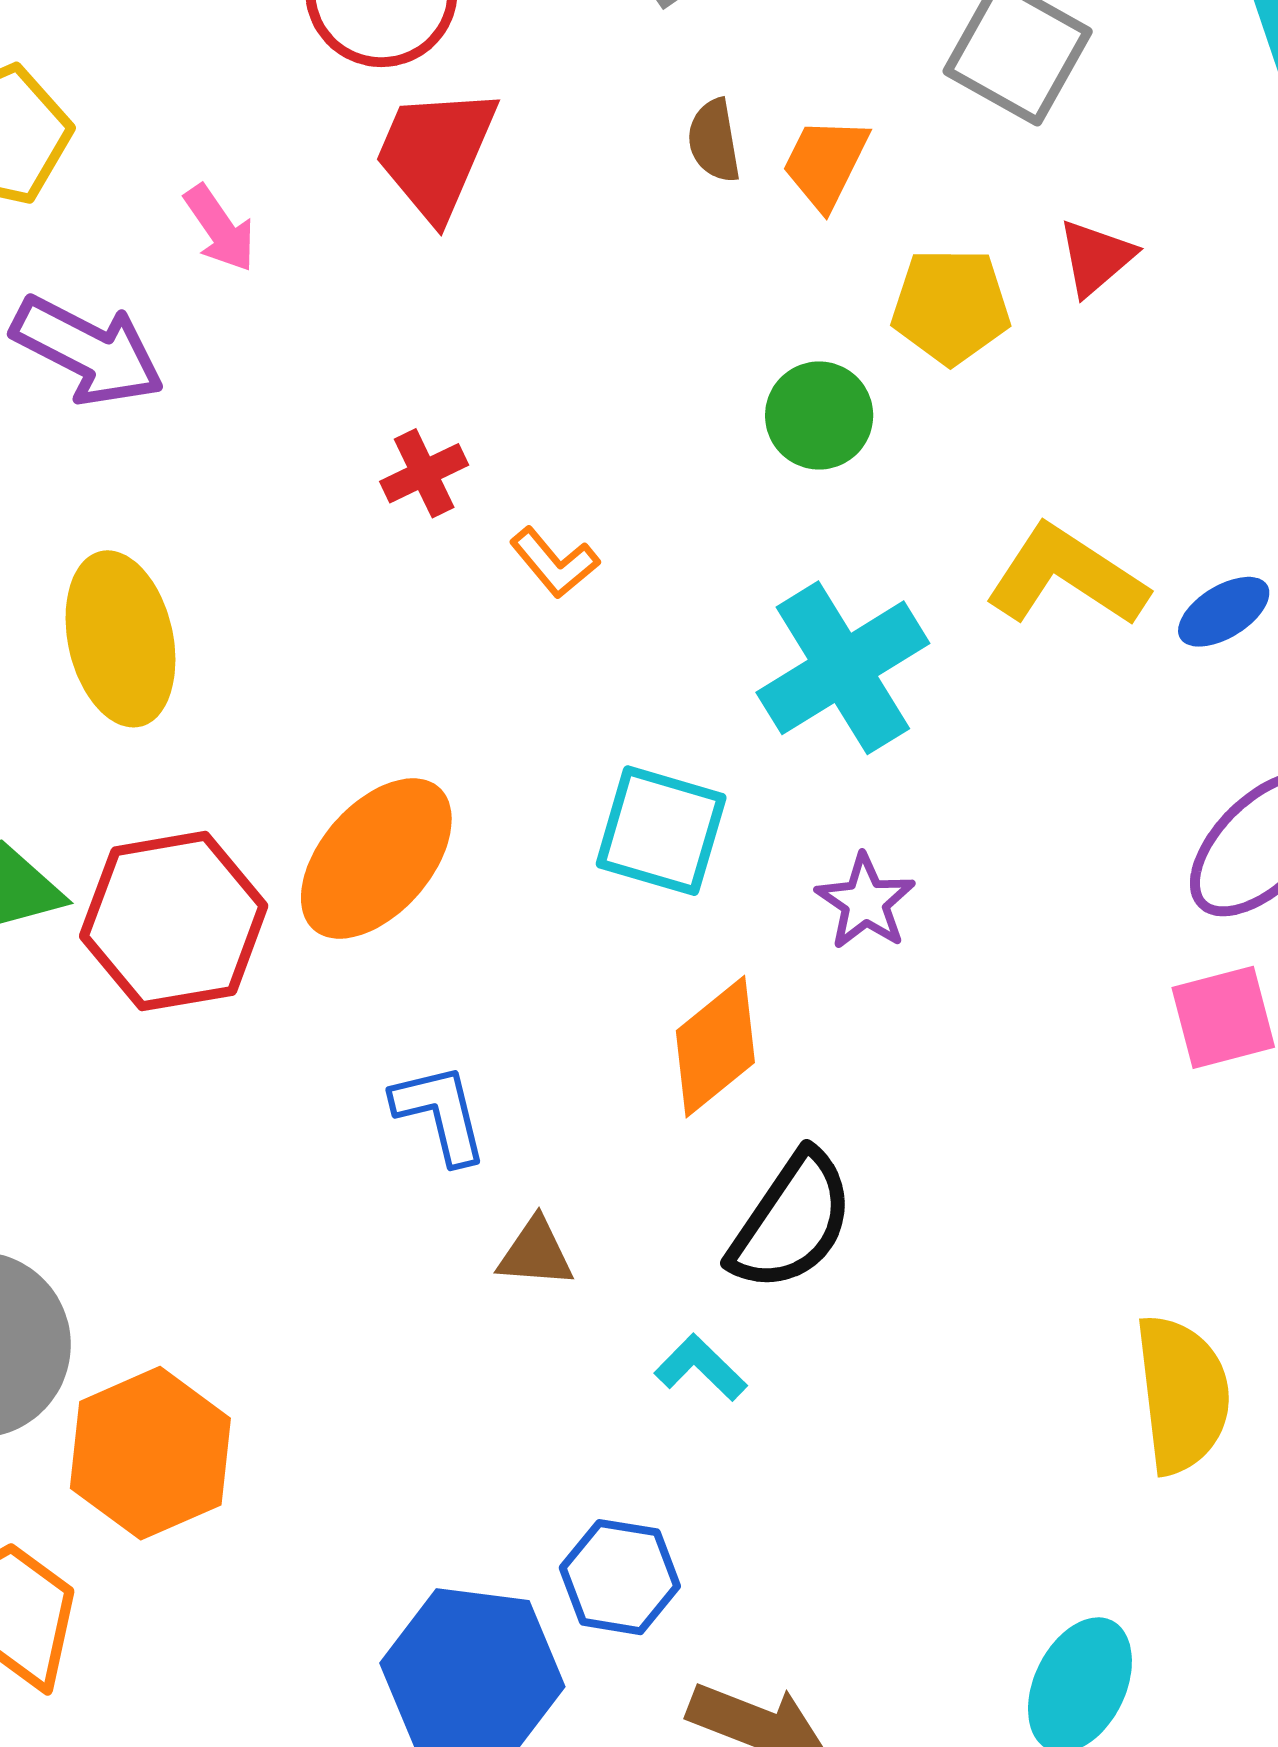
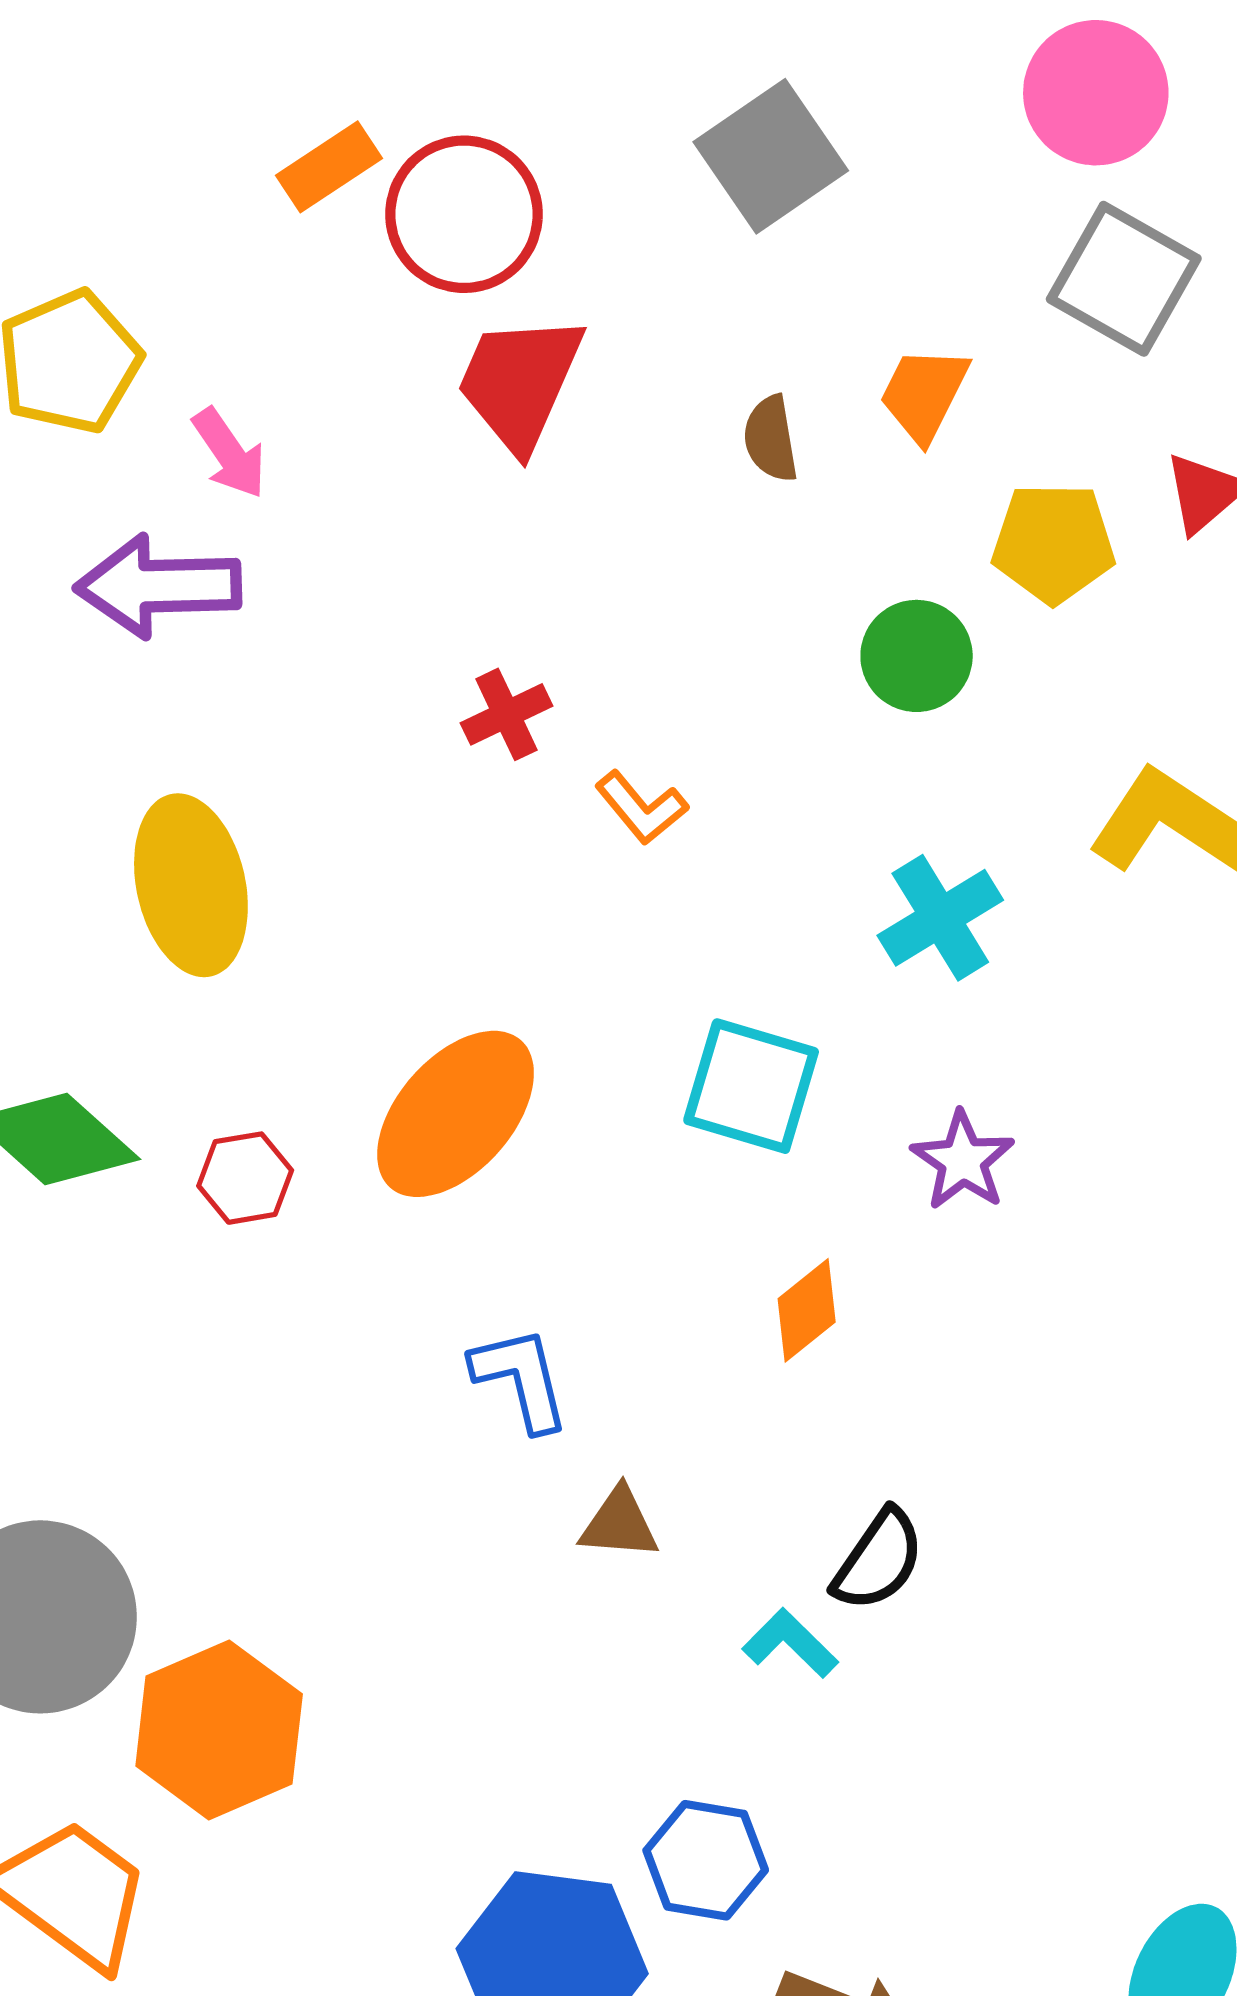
brown semicircle: (714, 141) -> (771, 439), moved
pink arrow: (220, 228) -> (229, 453), moved
purple arrow: (88, 351) -> (158, 586), turned 151
cyan cross: (843, 668) -> (940, 918), size x0.7
red hexagon: (174, 921) -> (245, 1178), size x0.5
orange diamond: (715, 1047) -> (807, 1310), size x0.7
black semicircle: (792, 1221) -> (878, 1560), moved, size x0.7

